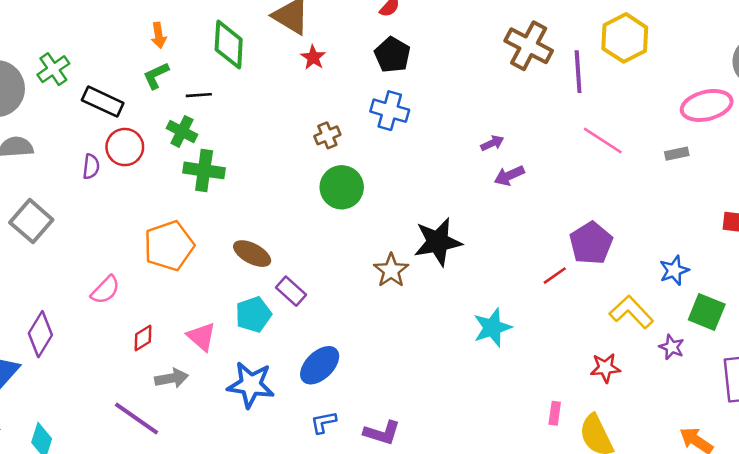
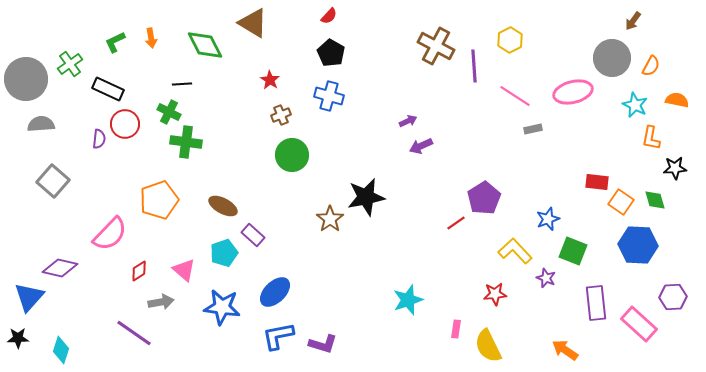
yellow hexagon: (625, 38) -> (510, 40), size x0.7
green diamond: (229, 44) -> (205, 45), turned -30
red star: (313, 57) -> (270, 80), moved
green L-shape: (156, 76) -> (115, 42), moved
pink line: (603, 141) -> (515, 96), moved
gray rectangle: (677, 154) -> (533, 129), moved
pink semicircle: (105, 290) -> (110, 234), size x1.5
cyan star: (492, 328) -> (408, 300), moved
purple diamond: (40, 334) -> (60, 268), turned 72
blue L-shape: (324, 422) -> (278, 336), size x1.6

